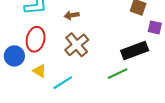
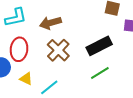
brown arrow: (72, 15) -> (50, 23), size x1.5
black rectangle: (135, 50) -> (99, 46), moved

